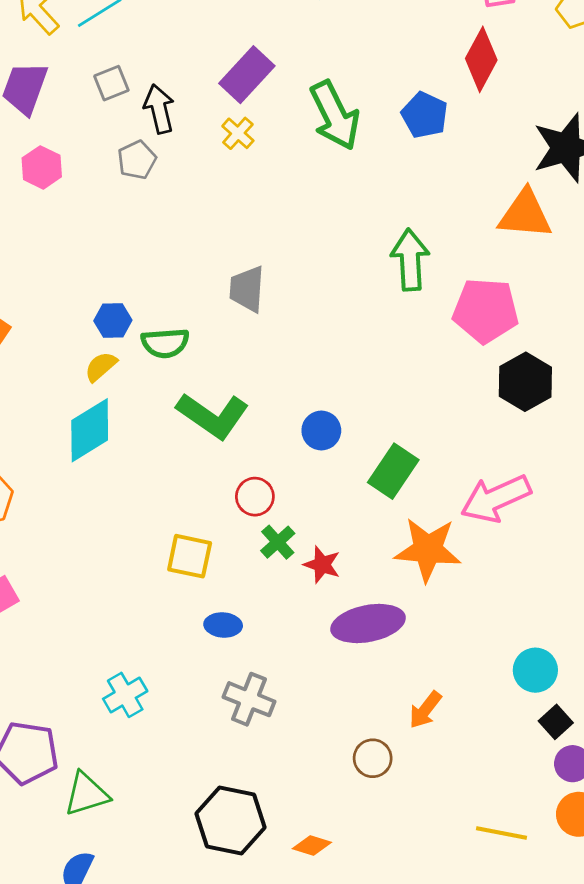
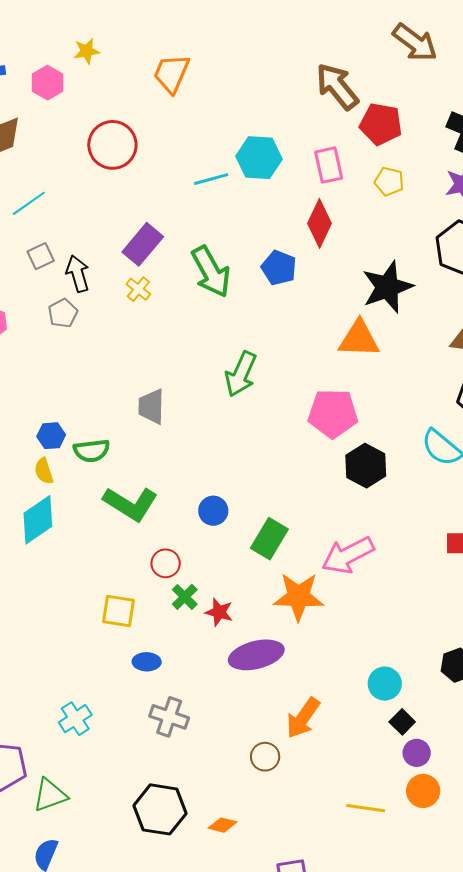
green arrow: (410, 260) -> (241, 374), moved, turned -150
yellow semicircle: (101, 367) -> (44, 471), turned -64
orange arrow: (425, 710) -> (303, 718), size x1.4

